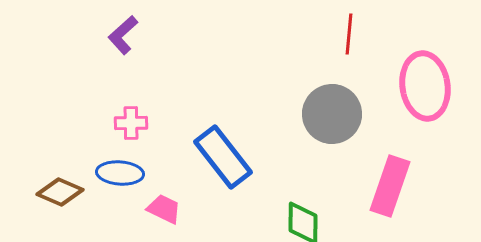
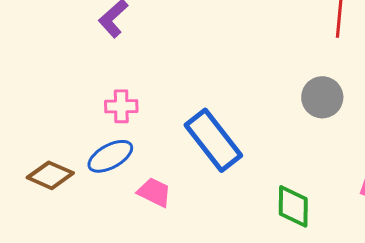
gray circle: (332, 114) -> (322, 97), size x0.7
blue ellipse: (120, 173) -> (110, 156), turned -33

